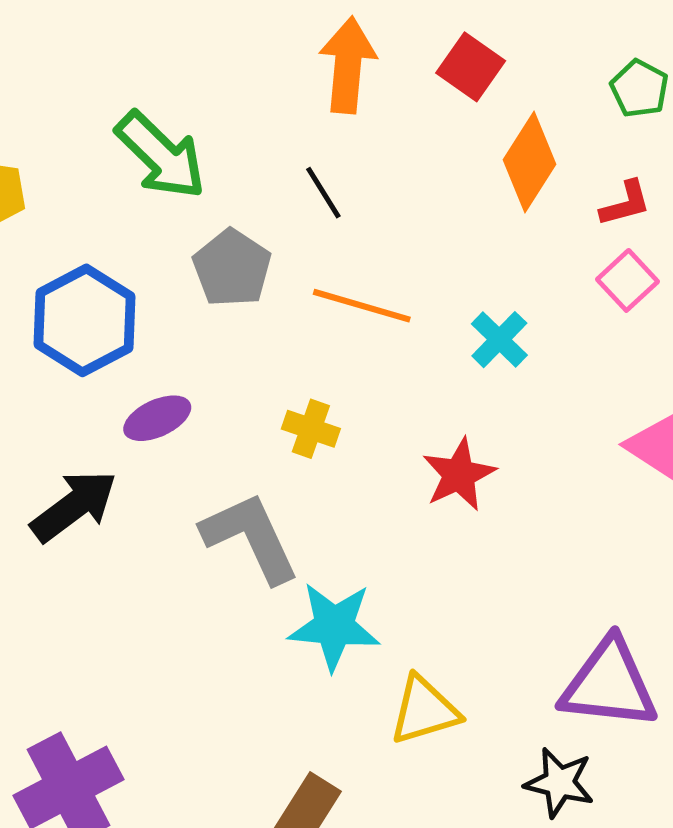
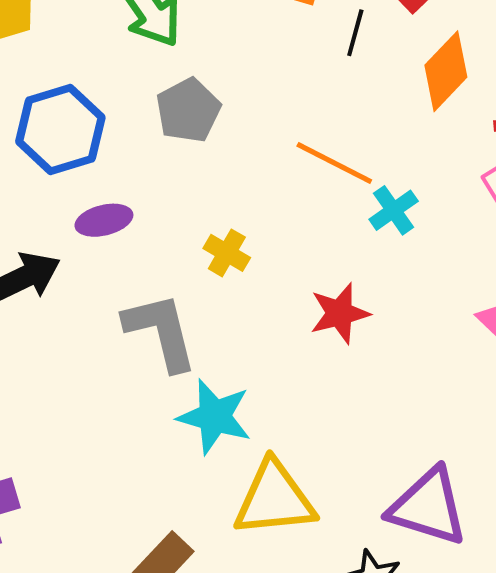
black line: (323, 193) -> (355, 33), moved, turned 36
orange line: (362, 306) -> (334, 163), moved
yellow triangle: (424, 710) -> (274, 499), size x1.4

